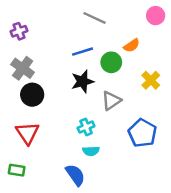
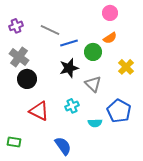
pink circle: (156, 16) -> (110, 13), moved
gray line: (94, 18) -> (50, 30), moved
gray triangle: (111, 101) -> (93, 84), turned -42
red triangle: (27, 133) -> (39, 111), moved, turned -30
cyan semicircle: (91, 151) -> (95, 123), moved

